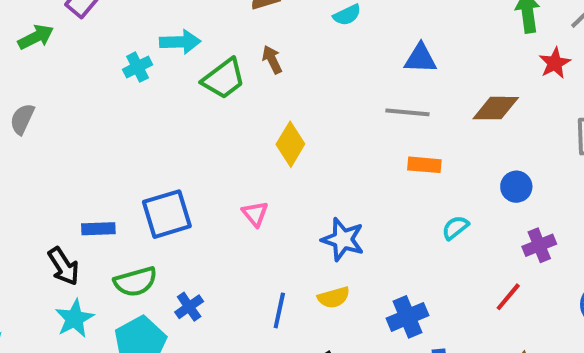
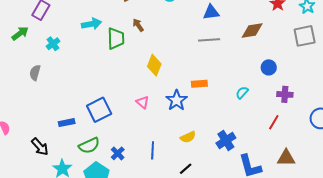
cyan cross: (138, 67) -> (53, 44), moved
green trapezoid: (224, 79) -> (116, 38), turned -45
gray semicircle: (22, 119) -> (35, 73), moved
orange rectangle: (424, 165) -> (199, 84), moved
blue star: (343, 239) -> (177, 100), moved, turned 30
purple cross: (539, 245) -> (285, 94), turned 35
black arrow: (64, 266) -> (40, 147), moved
blue line: (279, 310) -> (153, 150), moved

